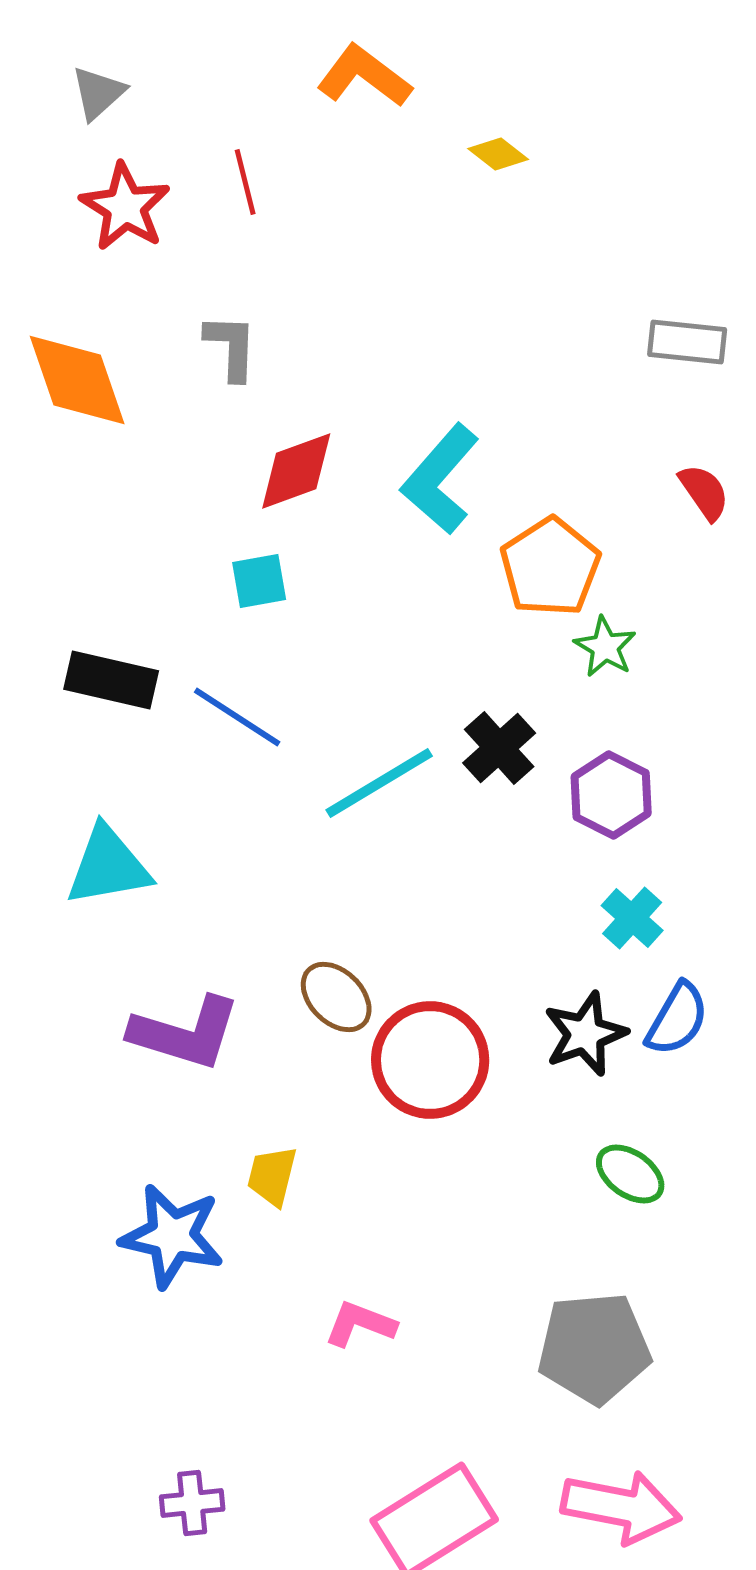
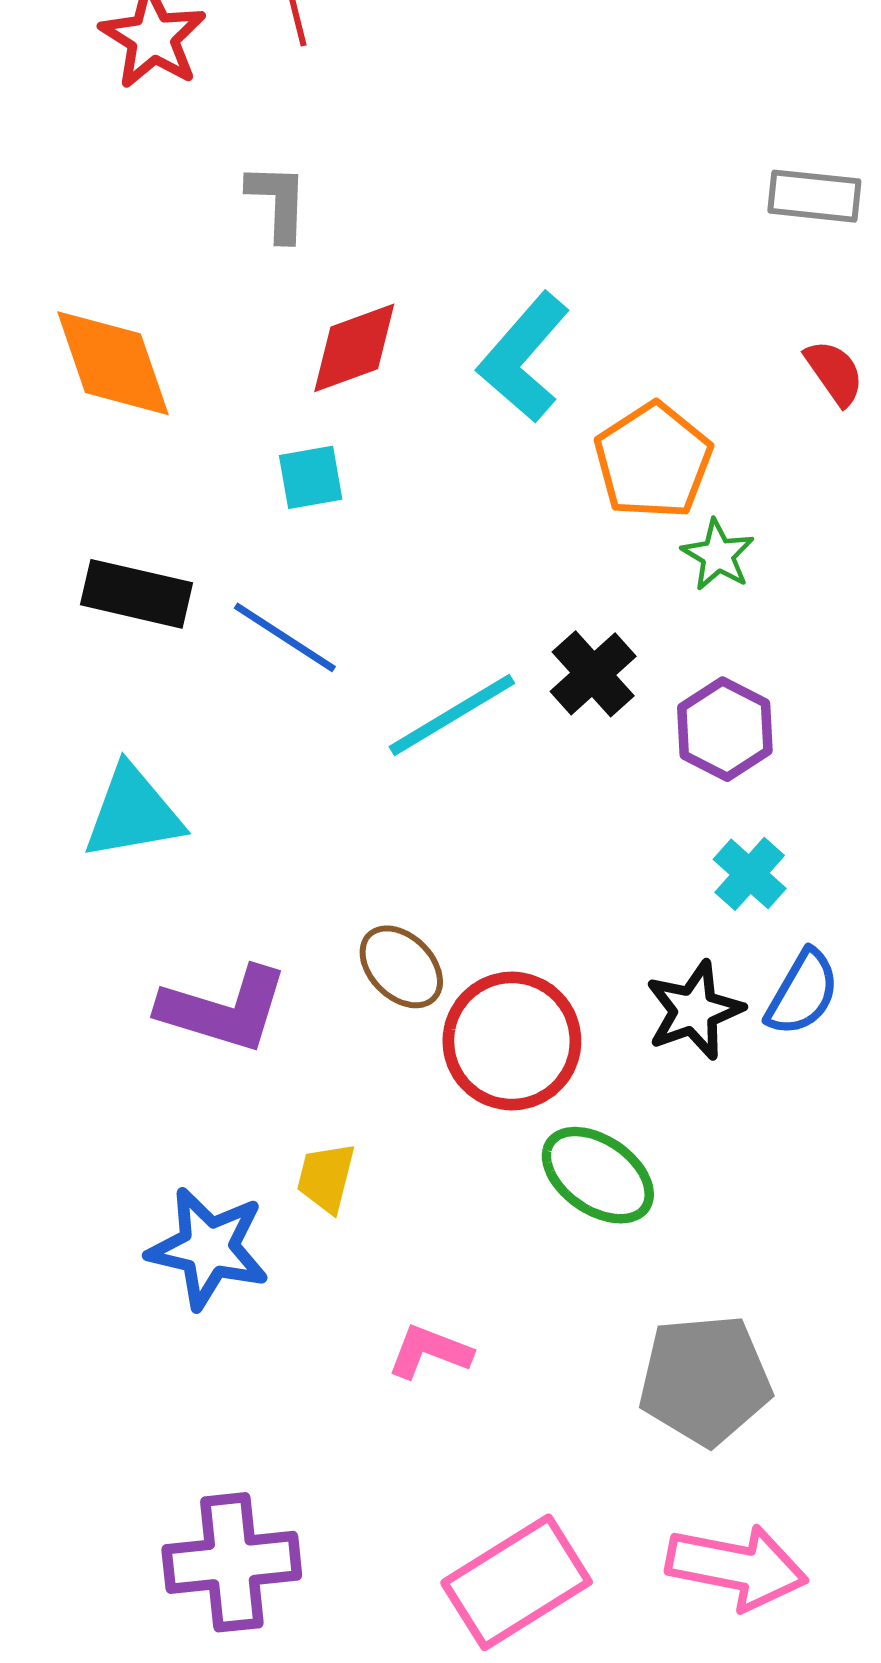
orange diamond: (77, 380) -> (113, 363), moved
green ellipse: (630, 1174) -> (598, 1175), moved, size x1.4
purple cross: (192, 1503) -> (232, 1562), size x1.8

